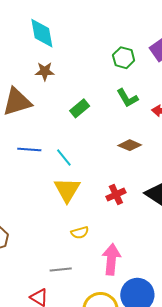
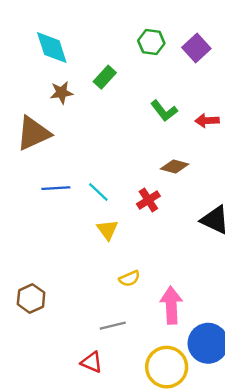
green hexagon: (124, 58) -> (151, 42), moved
green rectangle: (80, 108) -> (105, 77), moved
yellow triangle: (67, 190) -> (107, 230), size x0.7
red cross: (116, 195) -> (148, 200), moved

